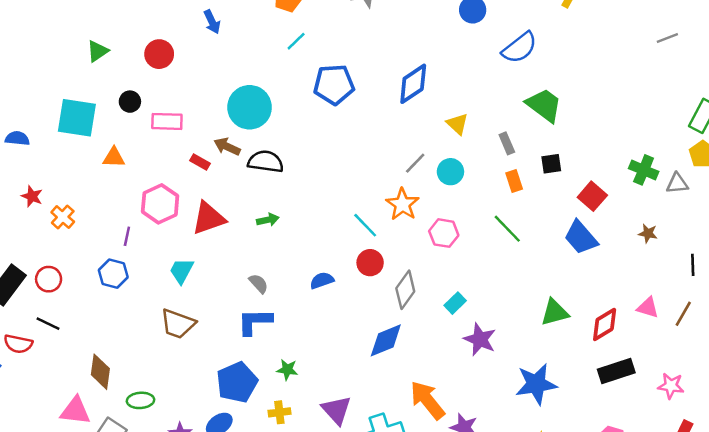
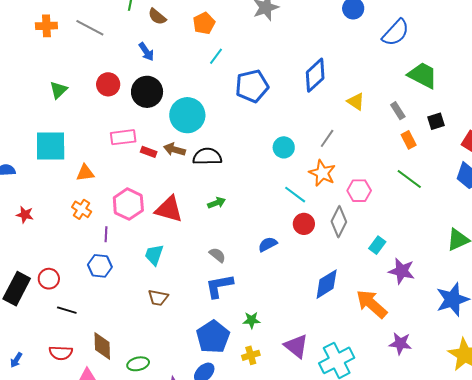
black circle: (130, 102) -> (147, 92), moved, size x1.8
red rectangle: (200, 162) -> (149, 152), moved
cyan circle: (450, 172) -> (284, 147), moved
orange cross: (63, 217) -> (82, 209), moved
red triangle: (209, 218) -> (169, 209), turned 44
gray diamond: (405, 290) -> (339, 222), moved
black line: (48, 324) -> (67, 310), moved
brown trapezoid: (178, 324) -> (158, 298), size x0.7
red semicircle: (18, 344) -> (61, 353), moved
orange arrow: (427, 400) -> (372, 304), moved

